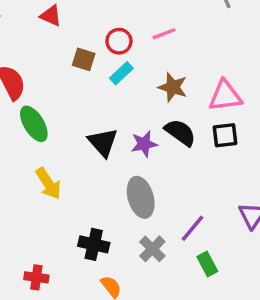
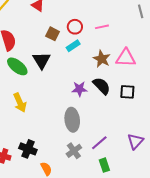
pink triangle: (225, 96) -> (126, 58), moved
green ellipse: (34, 124) -> (17, 66), turned -30
black triangle: (103, 142) -> (42, 60), moved
black cross: (94, 244) -> (28, 149), moved

